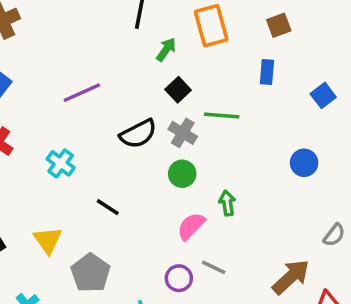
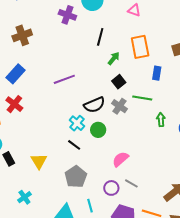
blue rectangle: (267, 72) -> (157, 73), moved
cyan cross: (61, 163) -> (77, 123), moved
green circle: (182, 174) -> (98, 130), moved
green arrow: (227, 203) -> (161, 119), moved
gray pentagon: (91, 273) -> (76, 177), moved

